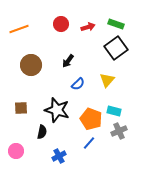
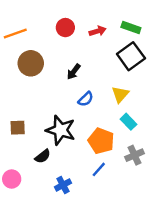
brown circle: (31, 65) -> (31, 63), moved
cyan rectangle: (114, 111) -> (129, 122), moved, turned 32
black semicircle: (42, 132) -> (43, 156), turned 40

